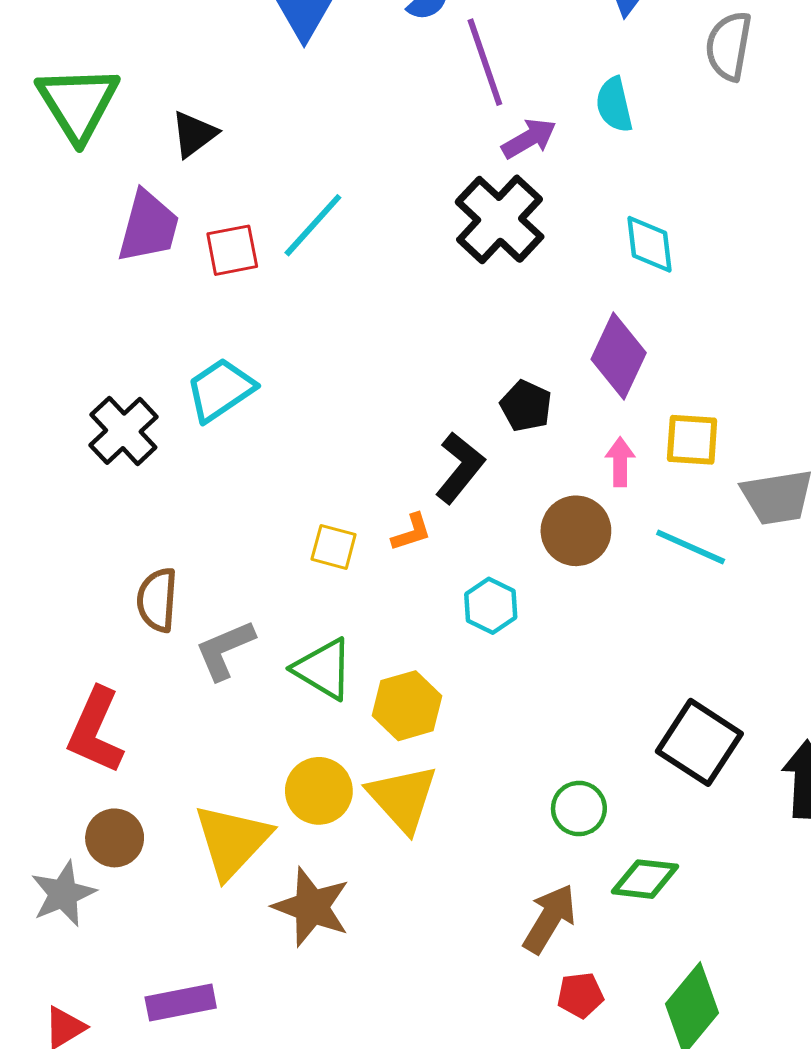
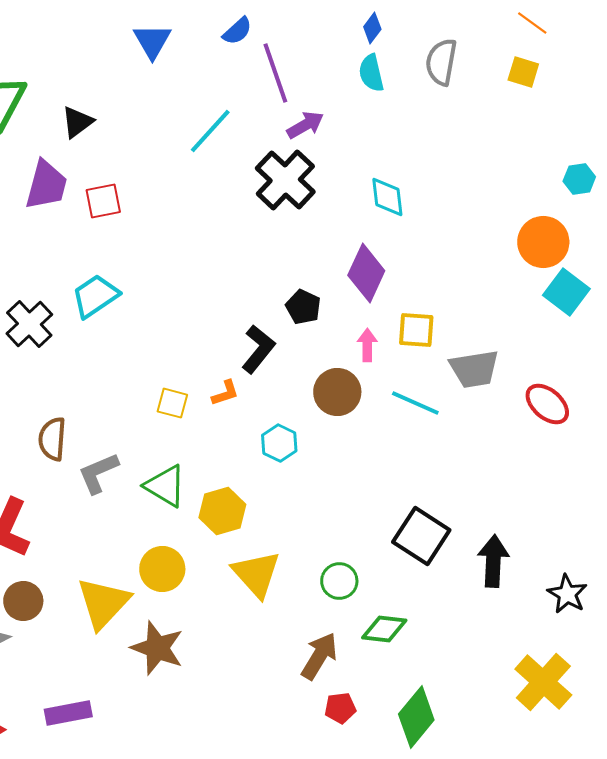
cyan semicircle: (614, 105) -> (371, 73), moved
cyan line: (313, 225) -> (210, 131), moved
yellow triangle: (403, 798) -> (256, 574), moved

